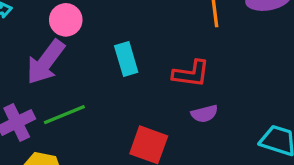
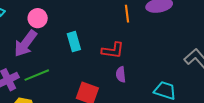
purple semicircle: (204, 114) -> (121, 74), turned 98

